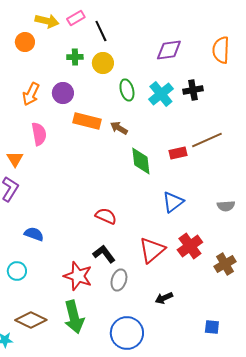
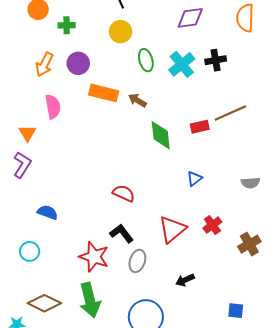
green cross: (75, 57) -> (67, 25), moved
blue triangle: (173, 202) -> (194, 179), size x0.7
red cross: (190, 246) -> (212, 225), size x0.7

